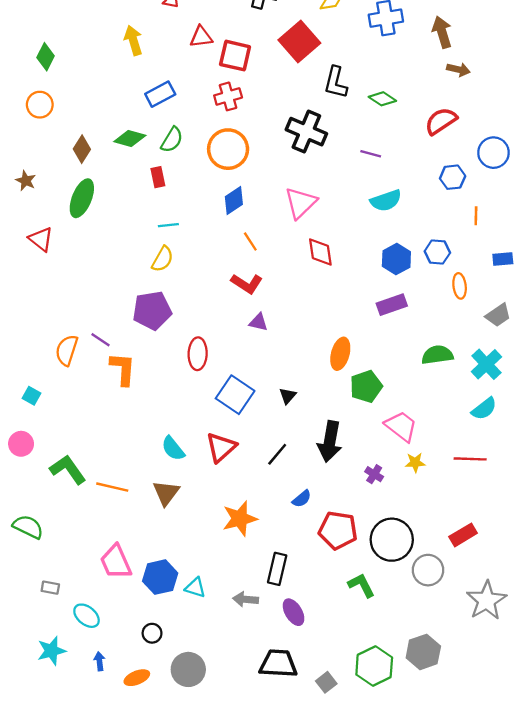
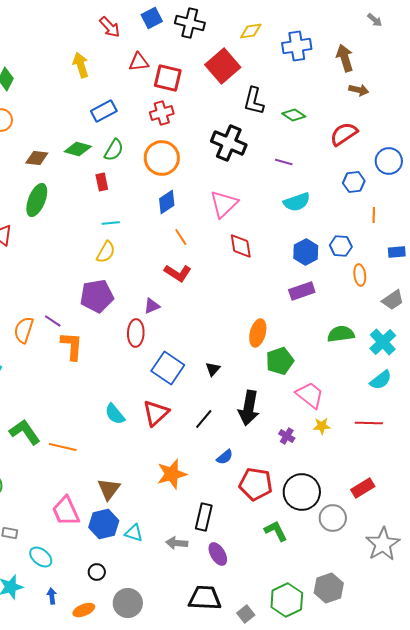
brown diamond: (82, 149) -> (37, 158), turned 65
purple triangle: (258, 322) -> (152, 306), moved, turned -36
brown triangle: (166, 493) -> (109, 489), moved

